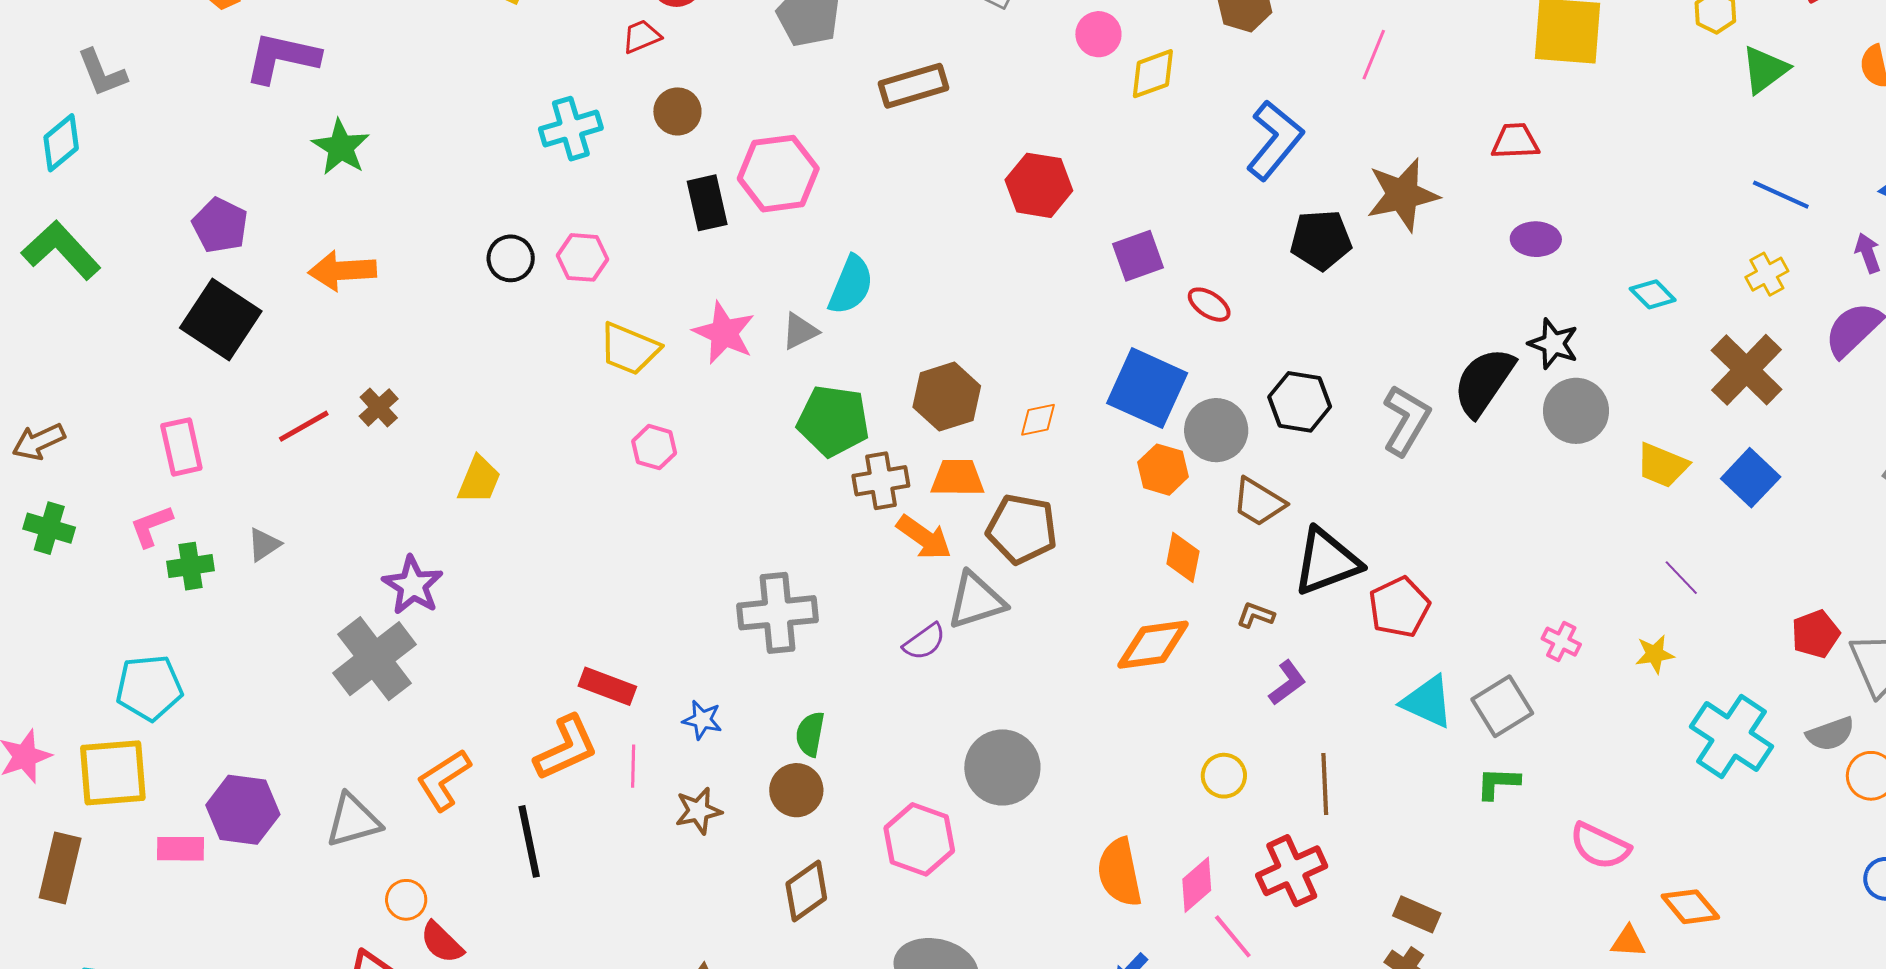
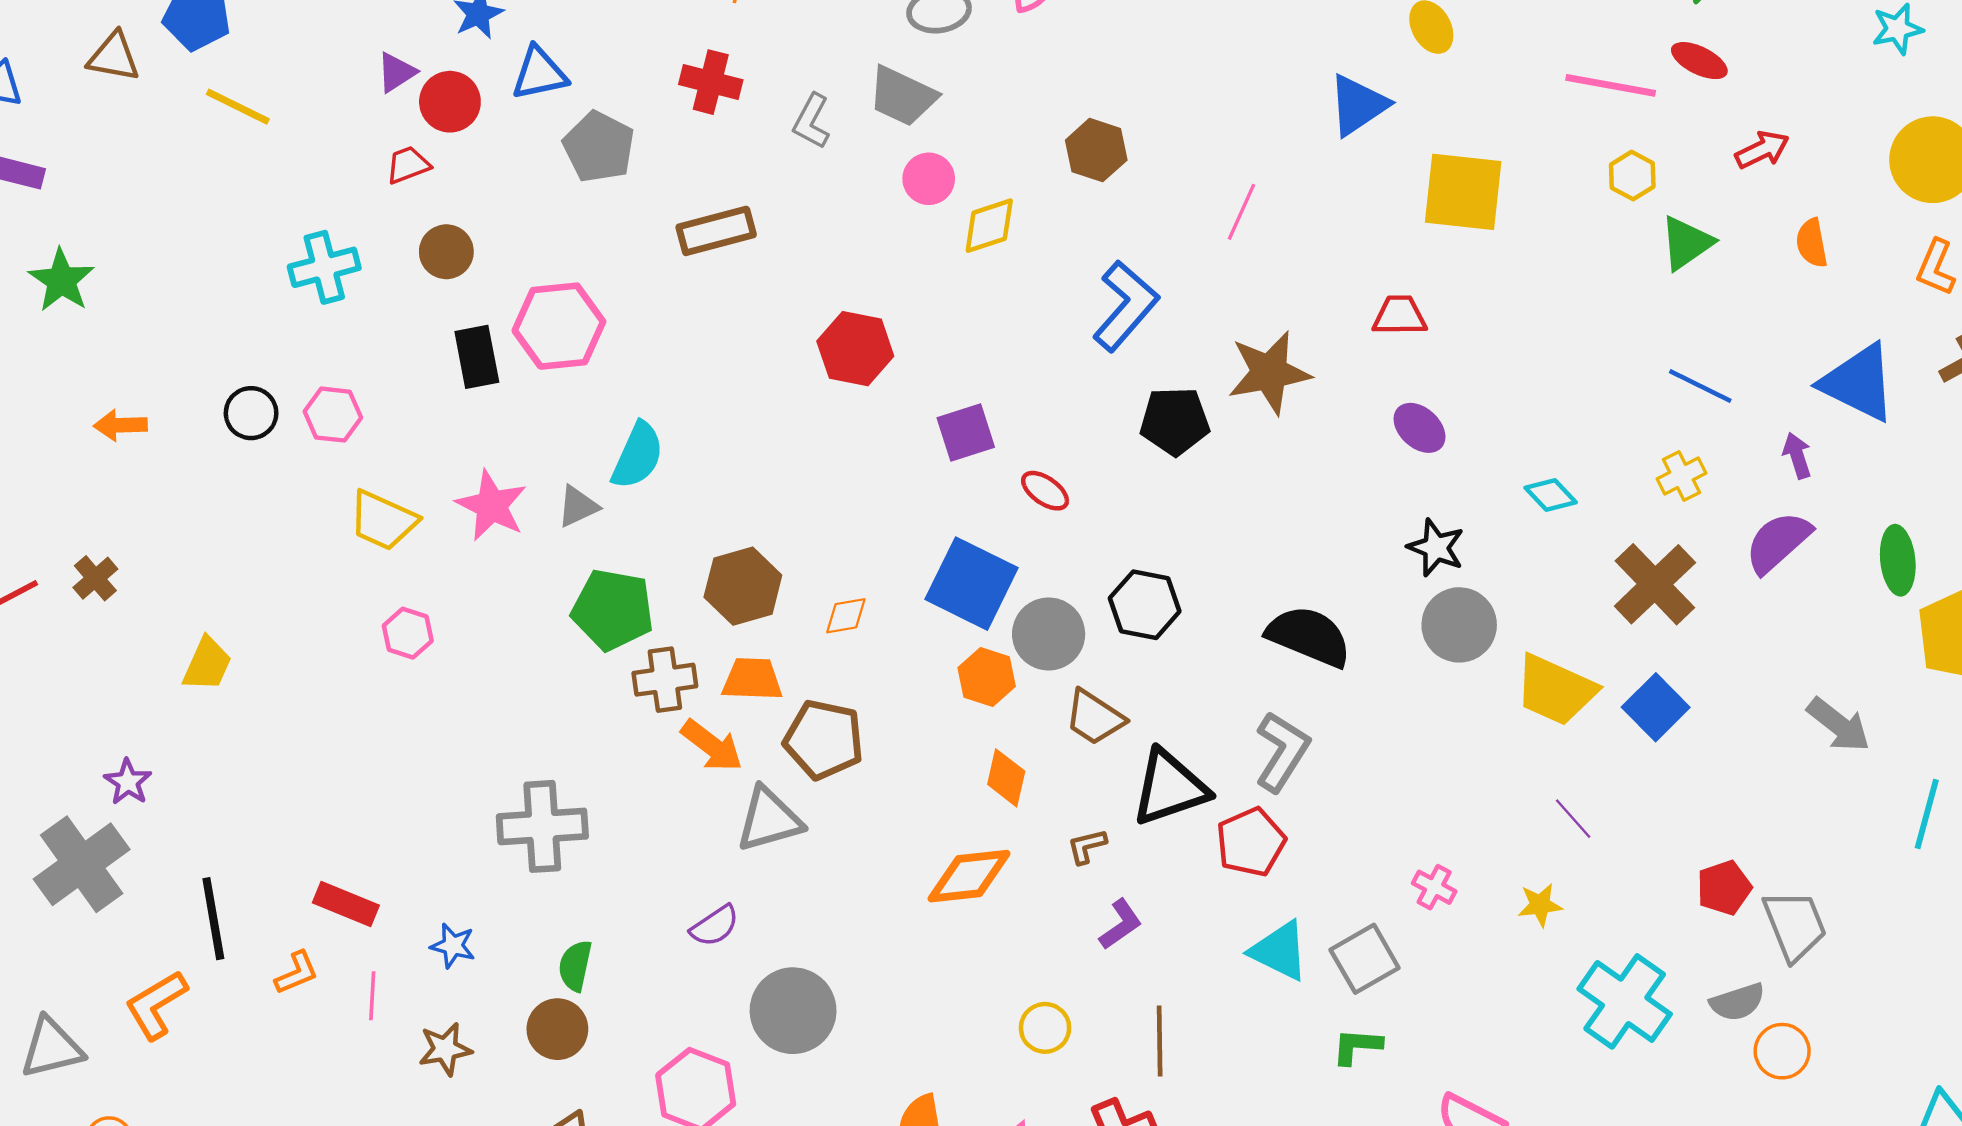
purple ellipse: (1536, 239) -> (1420, 428), turned 39
orange arrow: (342, 271) -> (120, 425), moved, size x0.7
black semicircle: (1484, 382) -> (1309, 636), moved, turned 76
gray L-shape: (1406, 420) -> (1282, 752), moved
yellow trapezoid: (1662, 465) -> (1555, 690), size x1.4
purple star: (413, 585) -> (128, 782), size x0.7
brown L-shape: (1256, 615) -> (1087, 846), turned -36
purple semicircle: (924, 642) -> (715, 926), moved
orange L-shape: (566, 748) -> (297, 973), size x0.6
black line: (529, 841) -> (213, 919), moved

